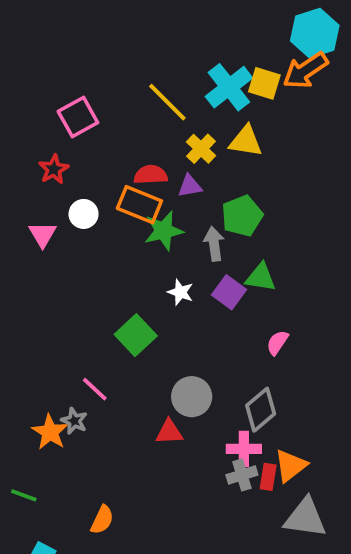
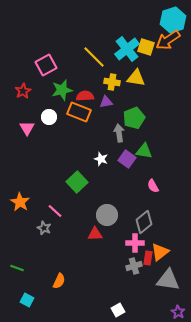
yellow cross: (201, 149) -> (112, 82), turned -35
red star: (54, 169) -> (23, 91), moved
green star: (164, 231) -> (62, 90), moved
pink semicircle: (277, 343) -> (153, 186), turned -64
orange star: (50, 432) -> (20, 202), moved
gray cross: (242, 475) -> (134, 266), moved

